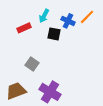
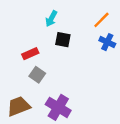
blue cross: (68, 21) -> (107, 42), moved
red rectangle: (24, 28) -> (30, 54), moved

